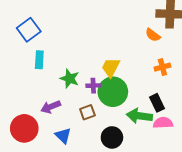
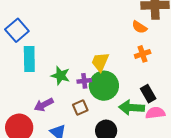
cyan rectangle: (39, 60) -> (29, 59), size x1.4
orange cross: (162, 67) -> (143, 54), moved

